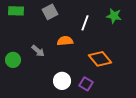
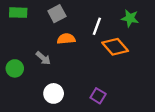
orange semicircle: (65, 41) -> (66, 39), moved
orange diamond: (100, 59) -> (115, 47), moved
white circle: (62, 81) -> (54, 93), moved

